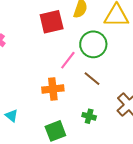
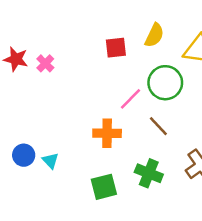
red square: (52, 22) -> (116, 48), size x0.7
green cross: (89, 116) -> (149, 173), size x1.5

